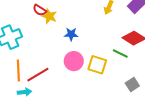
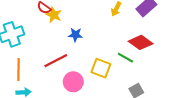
pink circle: (74, 61) -> (73, 82), moved
red line: (38, 75) -> (56, 61), moved

